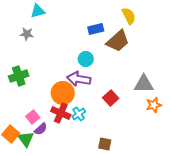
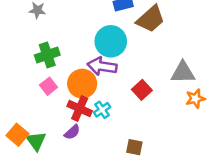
cyan circle: (86, 59) -> (111, 41), size x1.6
green cross: (19, 76) -> (47, 55), moved
pink square: (33, 117) -> (49, 86), moved
purple semicircle: (41, 129) -> (72, 132), moved

